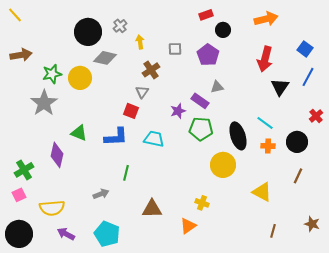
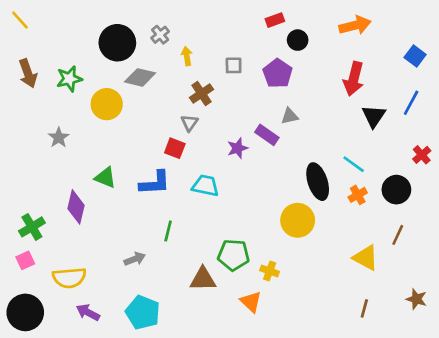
blue square: (305, 49) -> (415, 56), moved
brown arrow: (21, 55) -> (28, 73), turned 80
green star: (52, 74) -> (69, 79), moved
gray star: (44, 103) -> (59, 138), size x0.6
green pentagon: (201, 129) -> (234, 255), moved
orange cross: (268, 146) -> (358, 195), turned -32
yellow triangle: (262, 192) -> (366, 258), moved
orange triangle: (188, 226) -> (251, 302), turned -42

